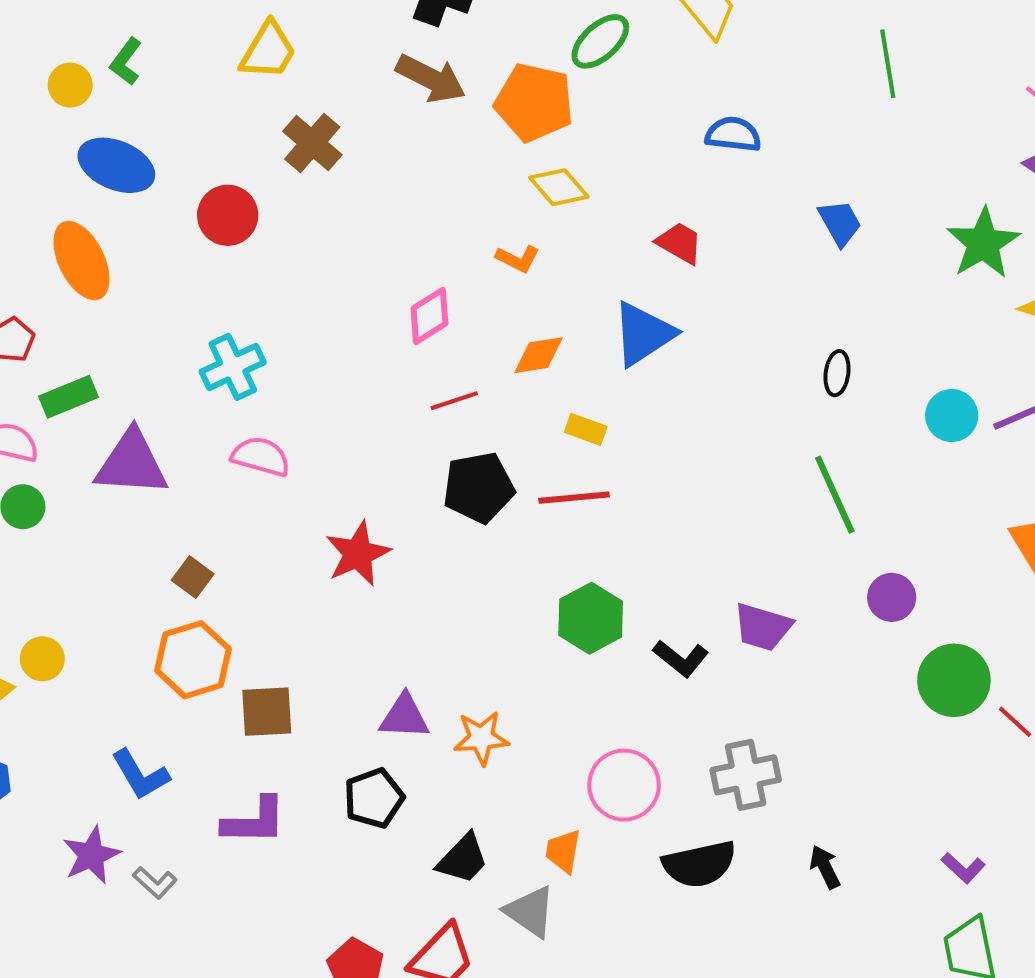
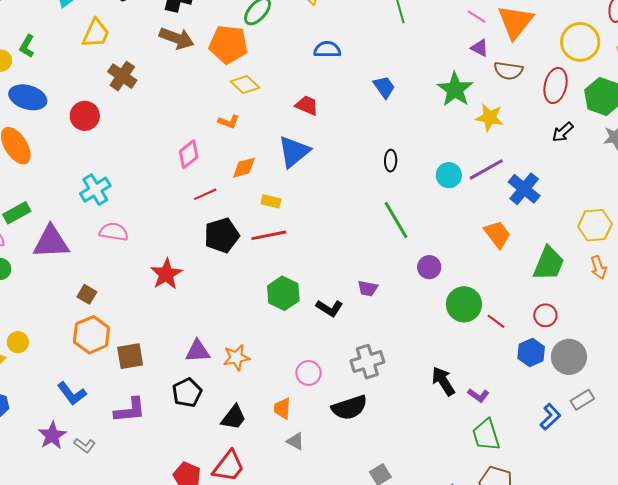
purple trapezoid: (763, 627) -> (368, 288), size x0.7
pink circle: (624, 785) -> (308, 373), size x0.7
black arrow: (825, 867) -> (443, 381), moved, size x1.4
gray triangle: (530, 912) -> (295, 441), moved, size x0.7

